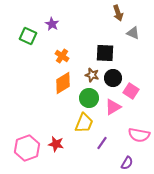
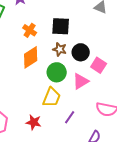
black square: (105, 53) -> (61, 26), moved
red star: (56, 144) -> (34, 122), moved

